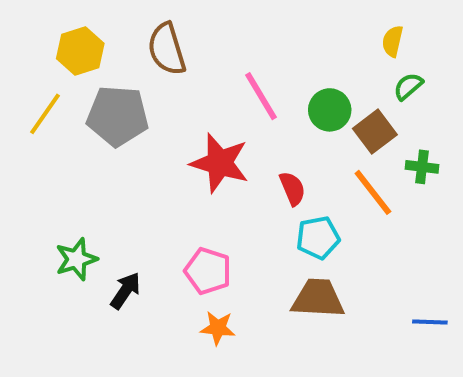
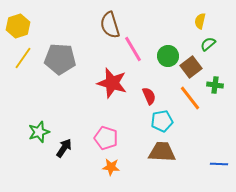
brown semicircle: (167, 49) -> (110, 25), moved
yellow hexagon: (80, 51) -> (18, 26), moved

